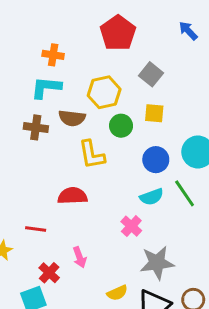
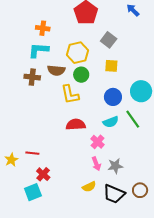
green circle: (121, 126) -> (81, 75), moved
red semicircle: (73, 196) -> (76, 125), moved
red line: (36, 229) -> (32, 153), moved
pink arrow: (80, 257) -> (96, 164), moved
gray star: (157, 263) -> (115, 166), size x0.7

